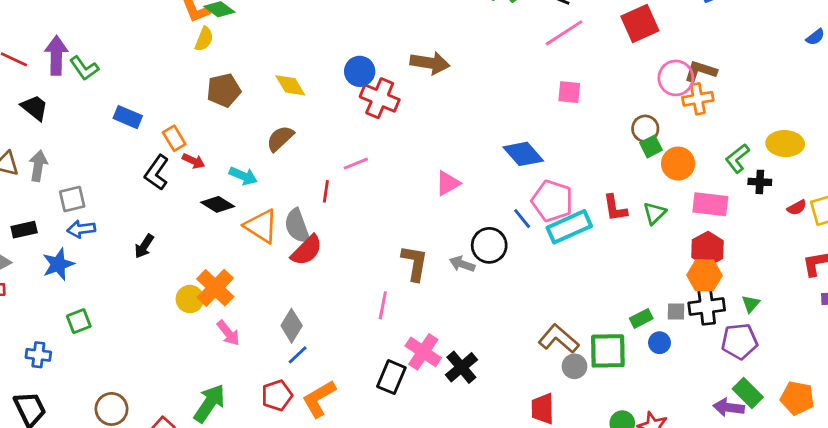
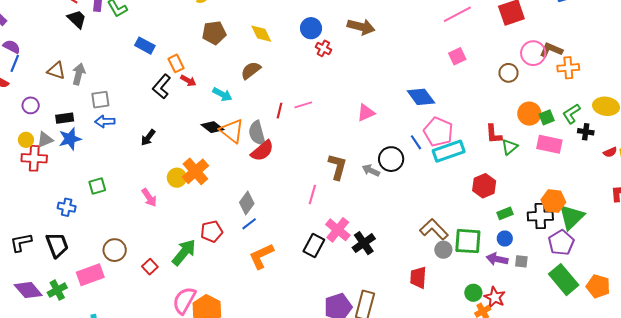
pink square: (569, 92) -> (457, 56), turned -36
red cross: (380, 98) -> (323, 48), size x0.6
orange cross: (698, 99) -> (568, 68), moved
black trapezoid: (35, 108) -> (77, 19), moved
brown circle: (645, 129) -> (508, 73), moved
green square: (651, 146) -> (547, 117), moved
pink line: (356, 164) -> (303, 105), moved
black diamond: (218, 204) -> (213, 127), moved
red L-shape: (615, 208) -> (494, 134), moved
red hexagon: (708, 249) -> (484, 186), moved
blue star: (58, 264) -> (70, 139), moved
orange hexagon: (705, 275) -> (553, 201), moved
green triangle: (751, 304) -> (571, 217), size x2.0
gray square: (676, 311) -> (521, 261), moved
green rectangle: (641, 318) -> (505, 213), moved
pink arrow: (228, 333) -> (149, 198), moved
purple pentagon: (739, 341) -> (561, 243), turned -30
green rectangle: (748, 393) -> (564, 280), size x1.4
red pentagon: (277, 395) -> (212, 231), moved
purple arrow: (729, 408) -> (497, 259), moved

